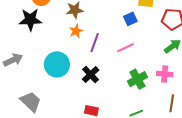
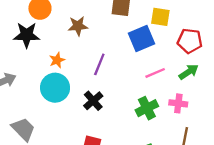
blue square: (130, 19) -> (141, 39), size x1.6
orange star: (76, 31) -> (57, 60), moved
pink line: (125, 48) -> (155, 73), moved

